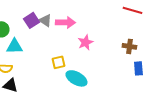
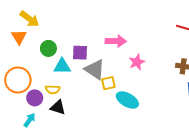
purple square: (31, 20) -> (80, 53), moved, turned 35
gray triangle: (45, 20) -> (95, 69), moved, size x1.5

